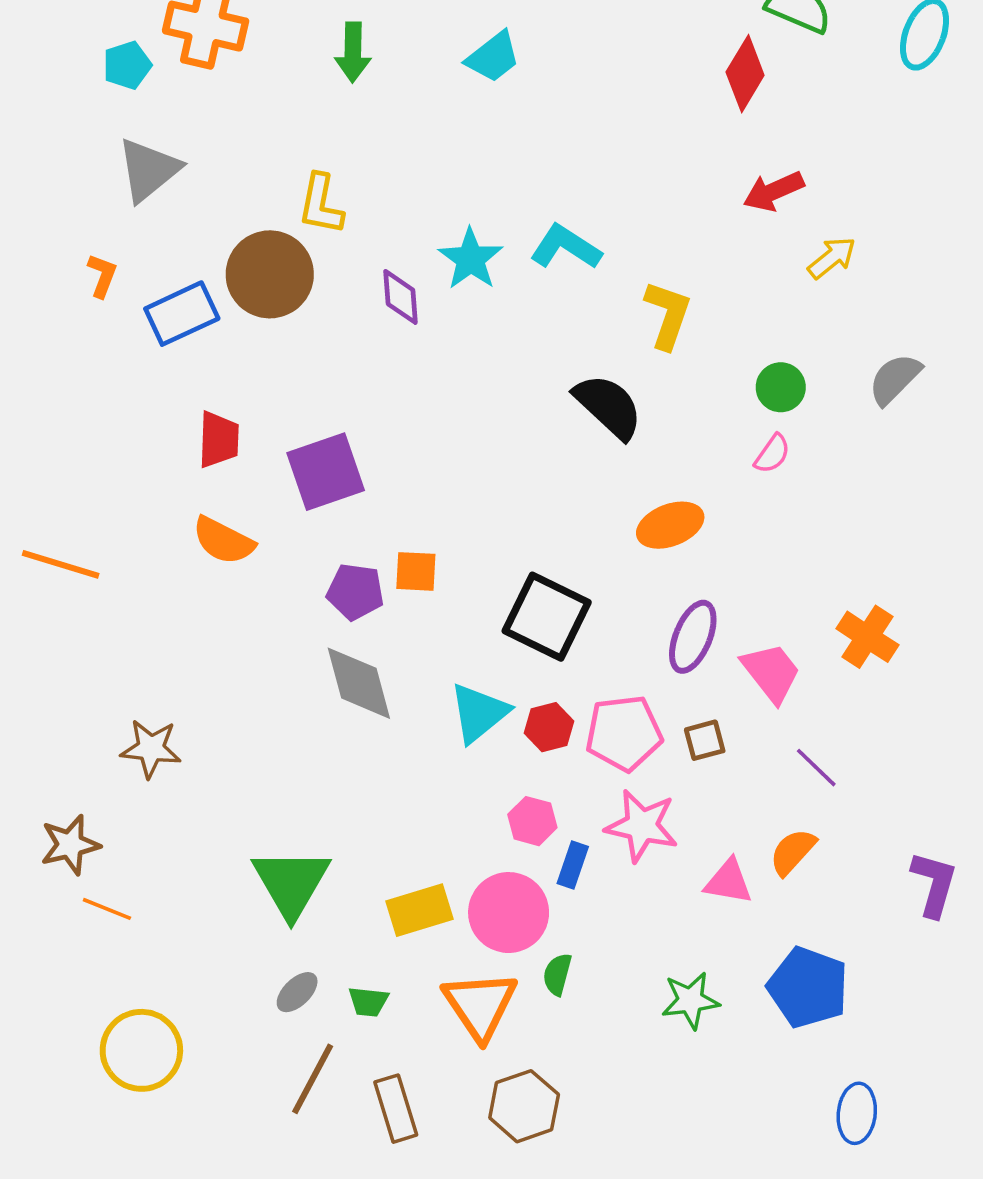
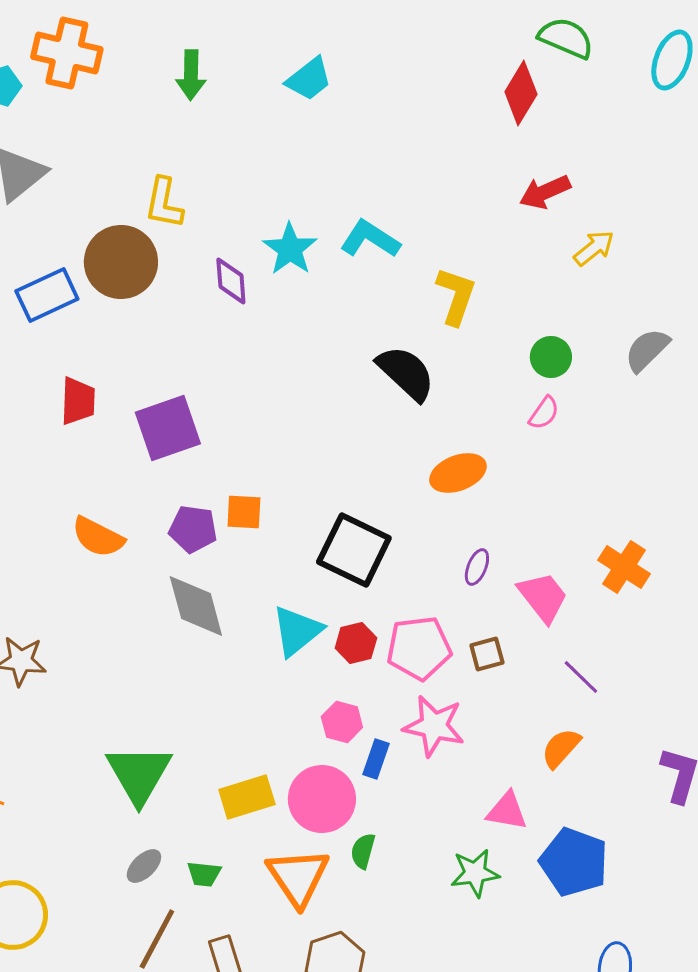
orange semicircle: (223, 541) -> (98, 537), moved
purple ellipse: (693, 637) -> (477, 567), size x0.6
pink triangle: (728, 882) -> (507, 811), moved

